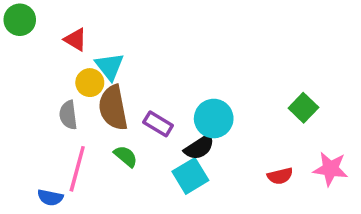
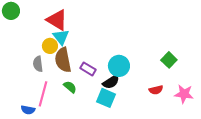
red triangle: (75, 40) -> (57, 20), moved, size x1.6
cyan square: (190, 176) -> (106, 98), turned -36
red semicircle: (280, 176) -> (156, 90), moved

